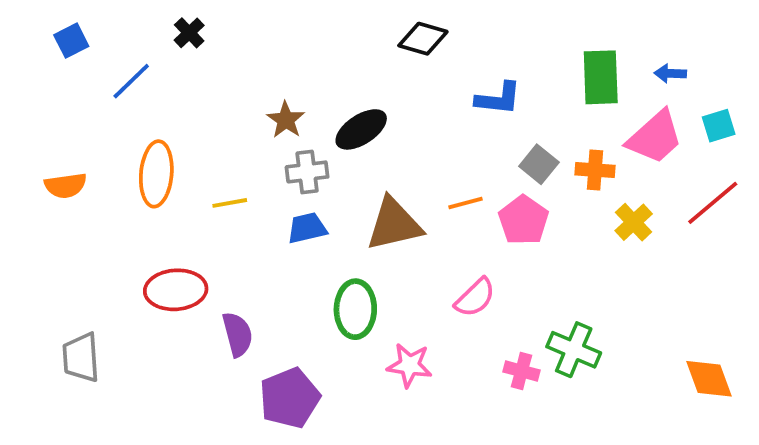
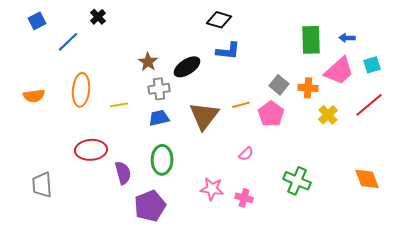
blue L-shape: (498, 99) -> (228, 51), moved
brown triangle: (394, 224) -> (204, 116), turned -40
pink semicircle: (475, 298) -> (246, 154), size x0.7
green ellipse: (355, 309) -> (162, 160), moved
pink cross: (522, 371) -> (244, 198), moved
orange diamond: (709, 379) -> (367, 179), moved

